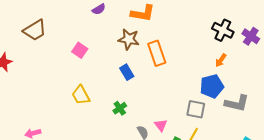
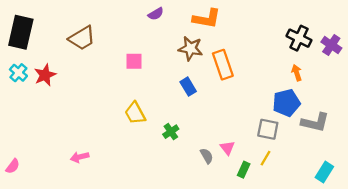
pink square: (80, 50) -> (134, 61), turned -35
orange arrow: (221, 60) -> (297, 73), turned 128
green cross: (120, 108) -> (171, 132), moved

